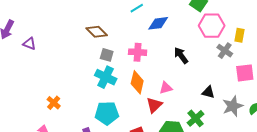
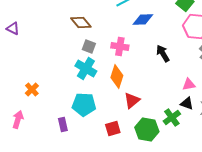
pink triangle: (166, 88) -> (189, 84), moved
black triangle: (208, 92) -> (187, 104), moved

